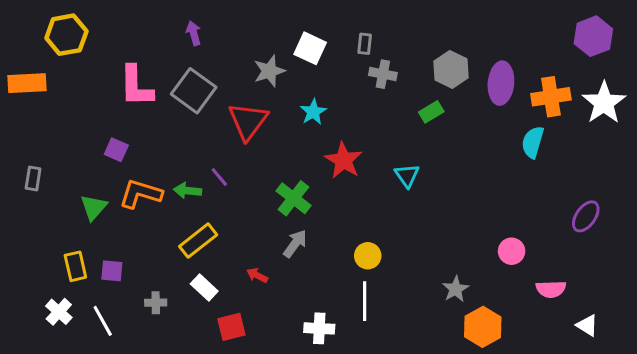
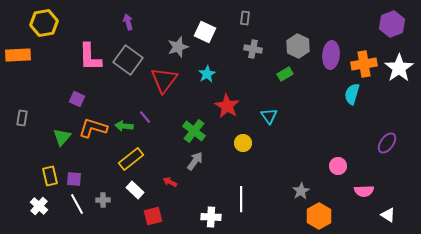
gray rectangle: (365, 44) -> (245, 18), moved
yellow circle: (368, 256) -> (243, 143), moved
white line: (103, 321) -> (77, 204), moved

